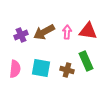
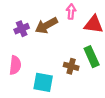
pink arrow: (67, 32) -> (71, 11), moved
cyan square: (41, 68) -> (43, 82), moved

